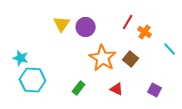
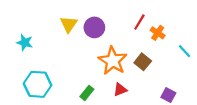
cyan star: (21, 58) -> (25, 42), moved
red triangle: (117, 89) -> (120, 90), moved, turned -48

